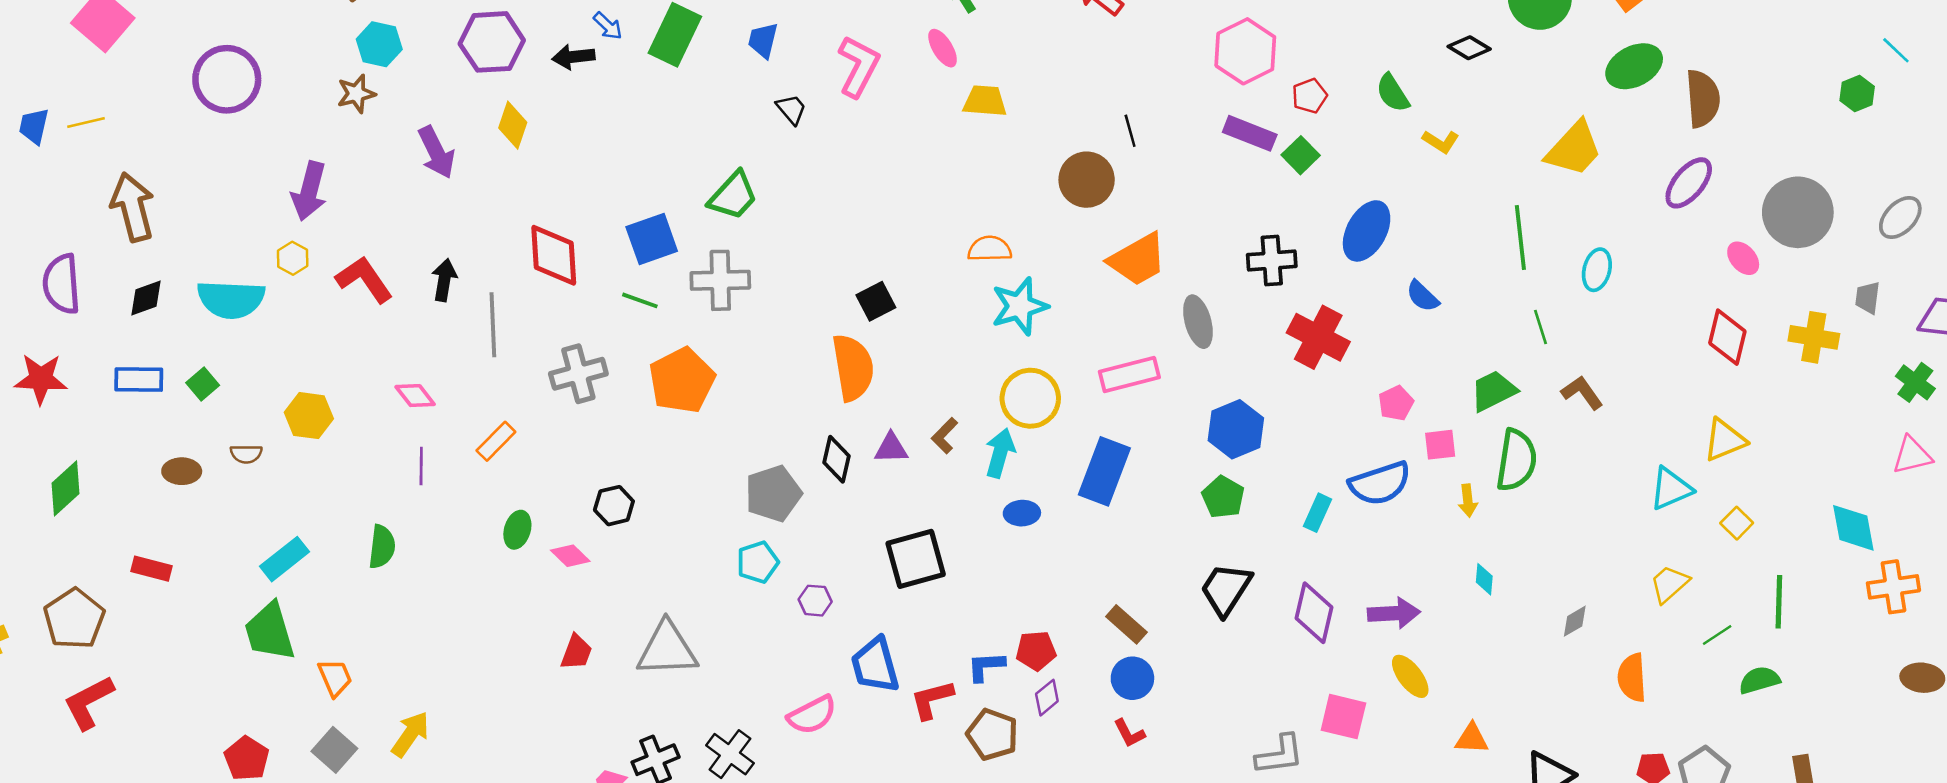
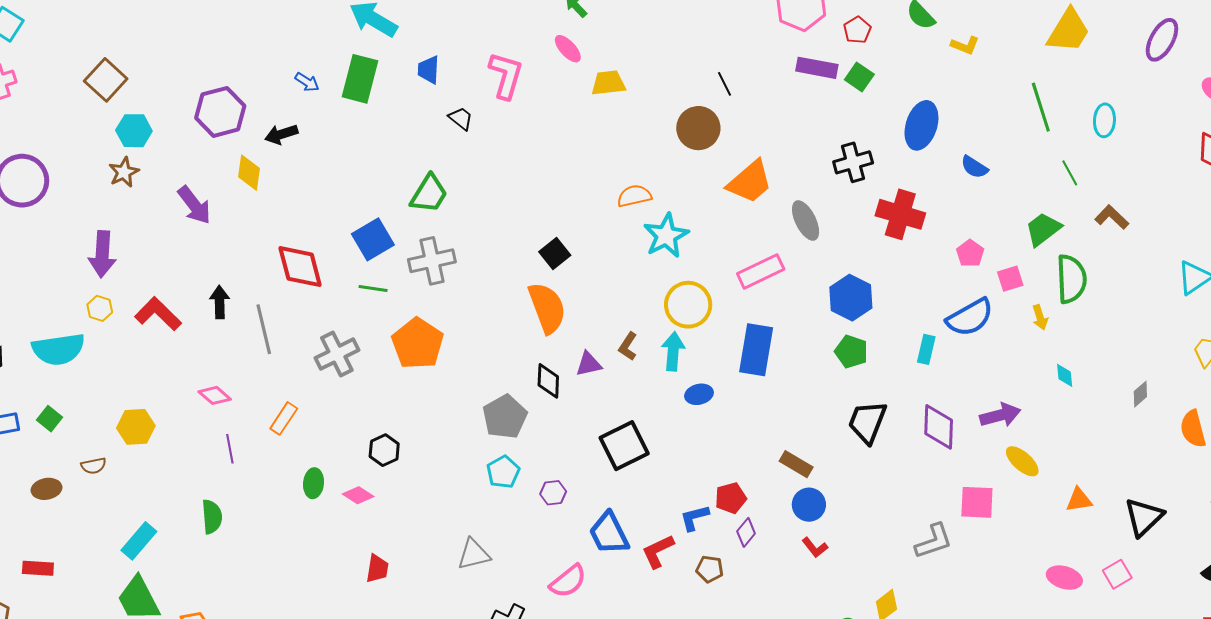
black arrow: (573, 57) -> (281, 134), moved
gray triangle: (667, 649) -> (474, 554), moved, size x0.7
brown pentagon: (992, 734) -> (710, 569), size x0.7

